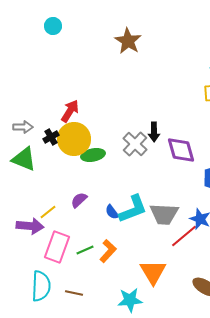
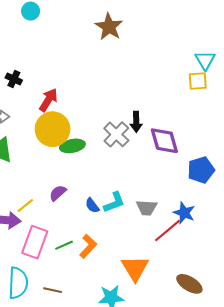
black cross: (51, 137) -> (14, 79), moved, turned -35
cyan L-shape: (133, 209) -> (114, 202), size x0.7
gray trapezoid: (164, 214) -> (147, 208), size x0.7

